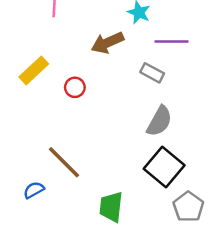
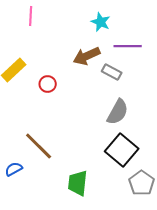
brown arrow: (107, 43) -> (87, 56), moved

